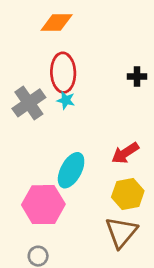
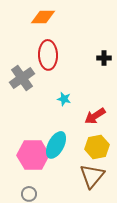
cyan star: (66, 100) -> (64, 99), moved
cyan ellipse: (71, 170) -> (56, 145), moved

